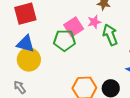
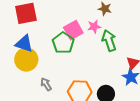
green pentagon: (65, 40) -> (63, 43), turned 30
gray arrow: (20, 87) -> (46, 84), moved

